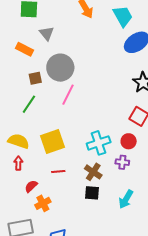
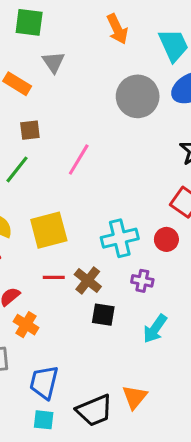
gray circle: (60, 68) -> (138, 96), moved
purple cross: (122, 162) -> (142, 281), moved
brown cross: (93, 172) -> (88, 280), moved
orange cross: (43, 203) -> (26, 325), turned -35

